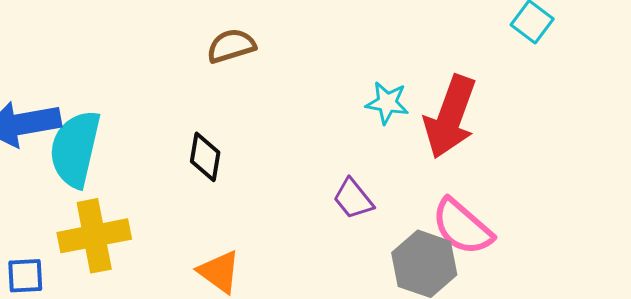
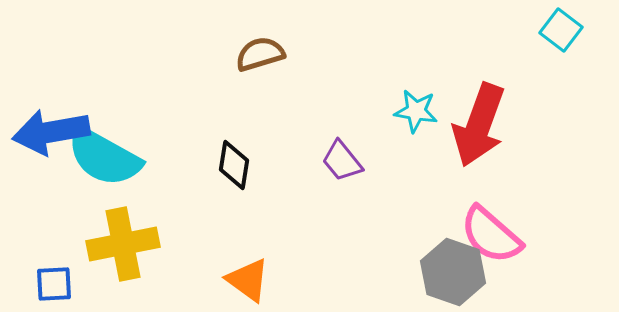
cyan semicircle: (75, 149) -> (104, 157), turned -74
purple trapezoid: (353, 199) -> (342, 161), moved

